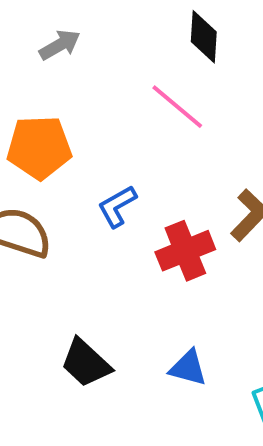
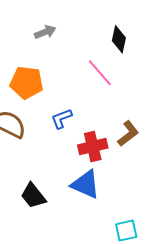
blue triangle: (188, 368) -> (86, 184), moved, size x1.5

